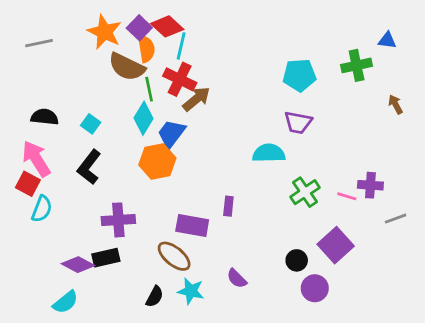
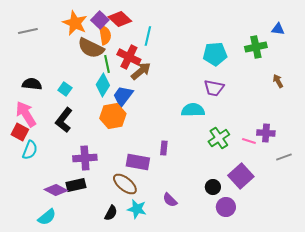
cyan line: (181, 46) -> (148, 36), moved
brown arrow: (396, 104) -> (278, 81), moved

